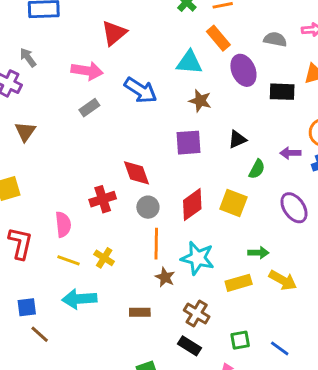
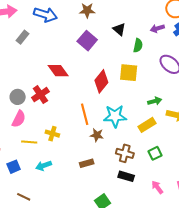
gray rectangle: (89, 108) -> (23, 37), moved
black triangle: (237, 139) -> (119, 29), turned -40
purple square: (188, 143) -> (87, 41), turned -30
gray circle: (148, 207) -> (18, 97), moved
pink semicircle: (63, 224) -> (19, 119), turned 48
cyan arrow: (79, 299) -> (44, 166), size x0.7
blue square: (27, 307) -> (14, 167), moved
green square: (240, 340) -> (155, 153), moved

